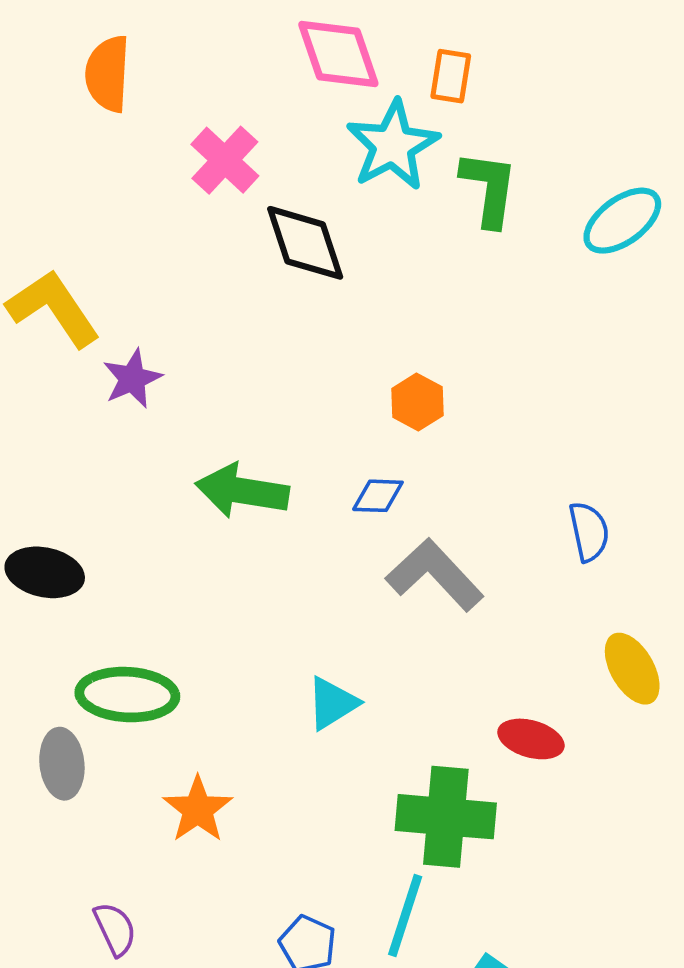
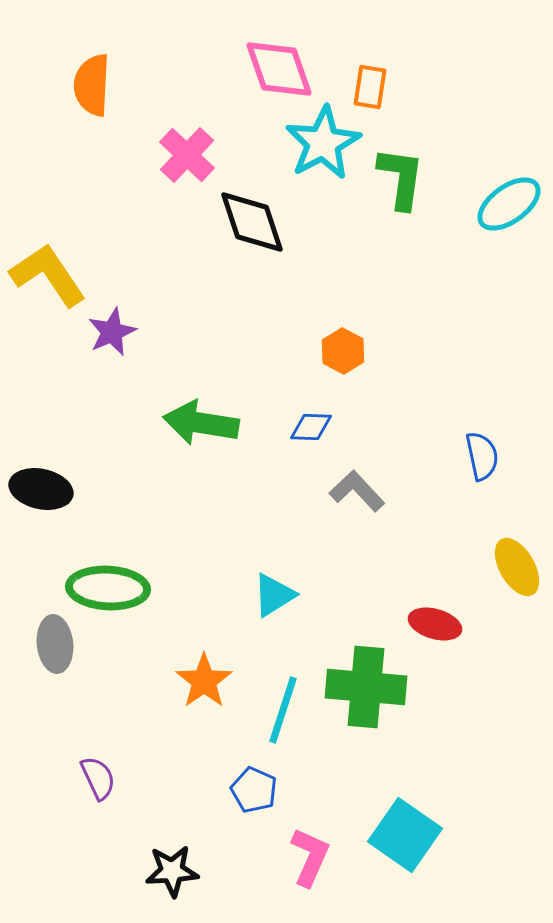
gray L-shape: (435, 575) -> (357, 491), size x0.7
orange star: (198, 809) -> (204, 681), moved
cyan line: (405, 915) -> (283, 710), moved

